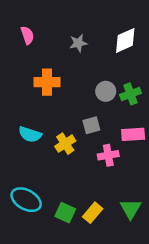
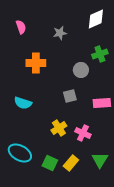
white diamond: (125, 40) -> (96, 19), moved
green cross: (130, 94) -> (100, 54), moved
yellow cross: (65, 144) -> (59, 128), moved
pink cross: (108, 155) -> (83, 133), moved, turned 35

